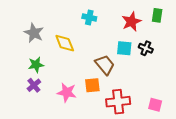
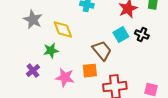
cyan square: (124, 48) -> (121, 35), turned -35
green star: (36, 65) -> (51, 51), moved

